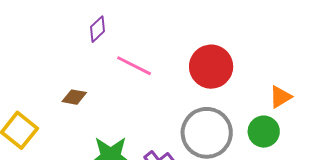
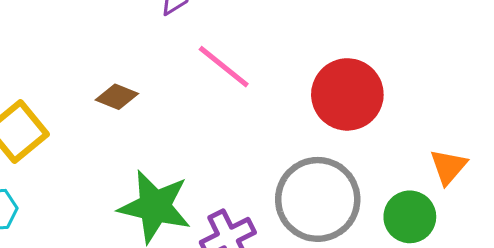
orange triangle: (280, 97) -> (448, 167), turned -30

